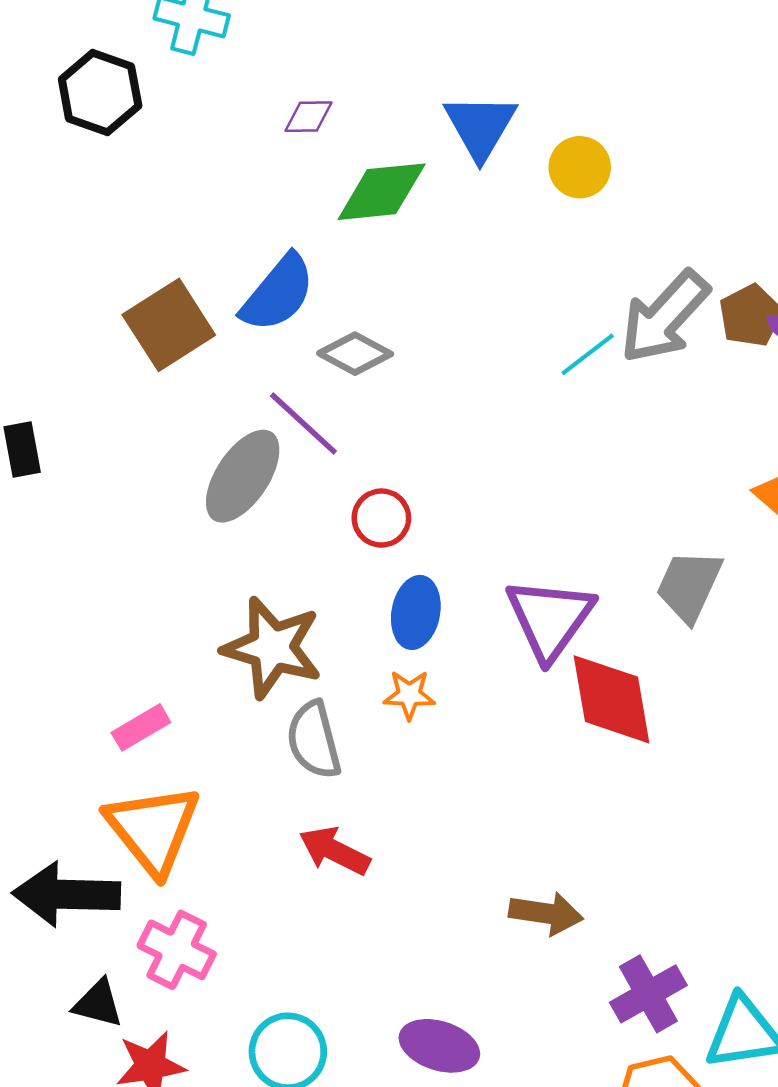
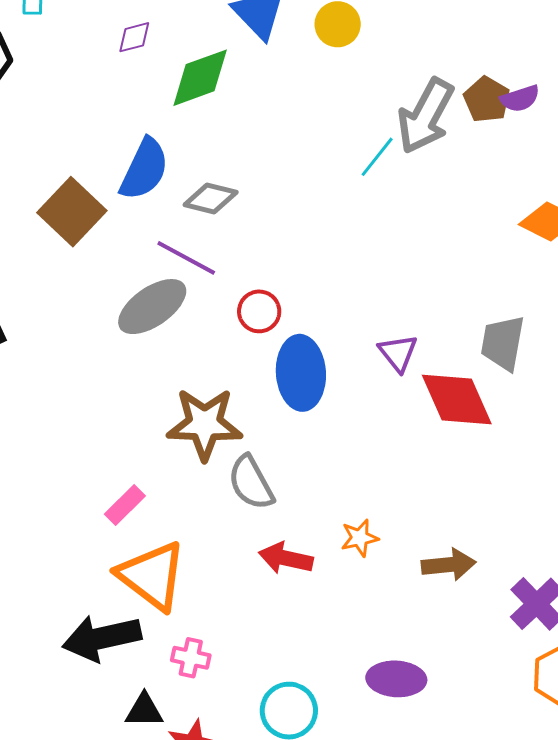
gray ellipse: (243, 476) -> (152, 307), turned 36
gray trapezoid: (689, 586) -> (503, 343), moved
blue ellipse: (416, 612) -> (301, 373), size x1.4
purple triangle: (550, 619) -> (398, 353), size x0.6
orange star: (409, 695) -> (360, 538), moved
pink cross: (177, 950) -> (191, 658), size x0.7

